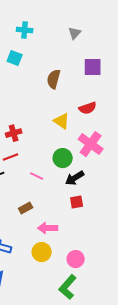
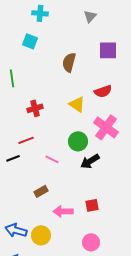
red cross: (14, 133) -> (35, 108), moved
red square: (77, 202) -> (92, 205), moved
yellow circle: (42, 252) -> (41, 235), moved

